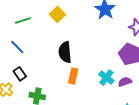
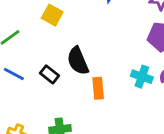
black rectangle: (20, 74) -> (50, 74), moved

